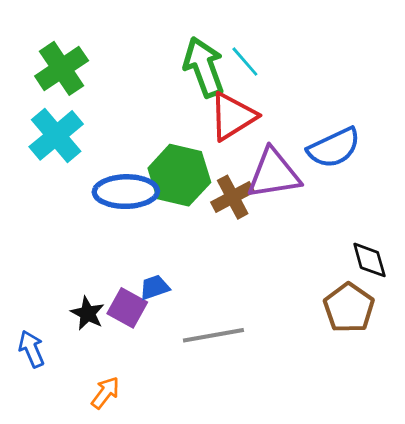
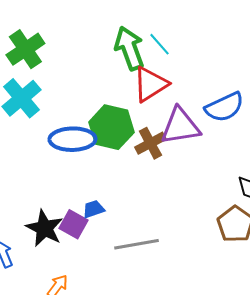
black star: (88, 313) -> (44, 228), size x1.5

